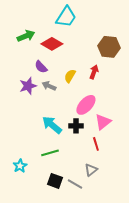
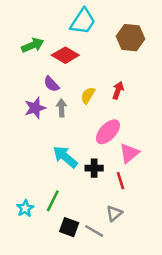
brown hexagon: (109, 47) -> (131, 38), moved
gray arrow: (49, 86) -> (61, 108), turned 64
black cross: (76, 126) -> (94, 168), moved
green line: (50, 153) -> (53, 201), moved, turned -48

